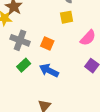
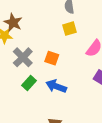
gray cross: (20, 40) -> (23, 57), turned 30

